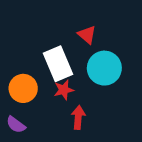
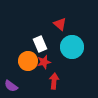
white rectangle: (58, 64) -> (40, 44), size x0.7
orange circle: (23, 88) -> (28, 61), moved

